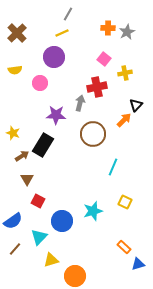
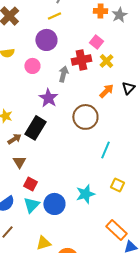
yellow cross: (125, 73) -> (106, 61), moved, turned -32
red cross: (97, 87) -> (81, 60), moved
gray arrow: (80, 103) -> (63, 74), moved
purple star: (56, 115) -> (48, 98), turned 30
orange arrow: (124, 120) -> (106, 91), moved
cyan triangle: (39, 237) -> (31, 205), moved
orange rectangle: (124, 247) -> (116, 230), size x1.5

